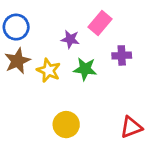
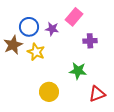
blue circle: (16, 27) -> (29, 27), moved
green star: (85, 69) -> (78, 71), moved

